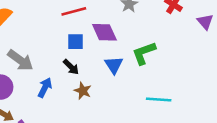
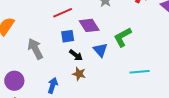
gray arrow: (20, 60) -> (35, 49), moved, turned -145
black arrow: (71, 67) -> (76, 55), moved
blue arrow: (45, 88) -> (53, 85), moved

